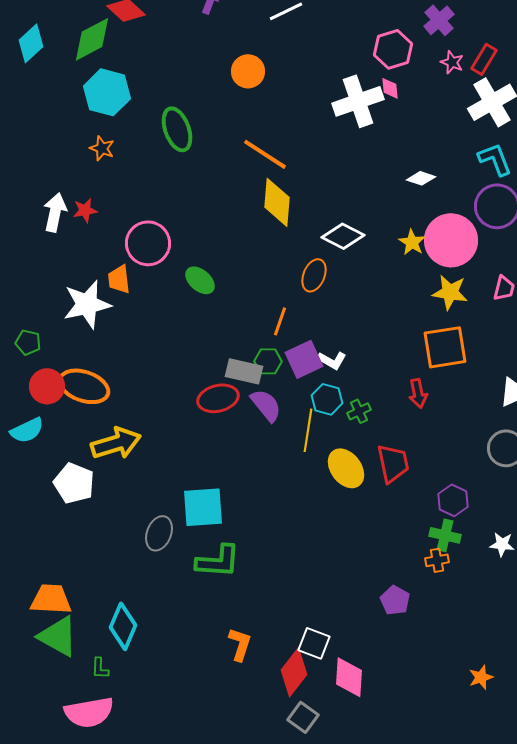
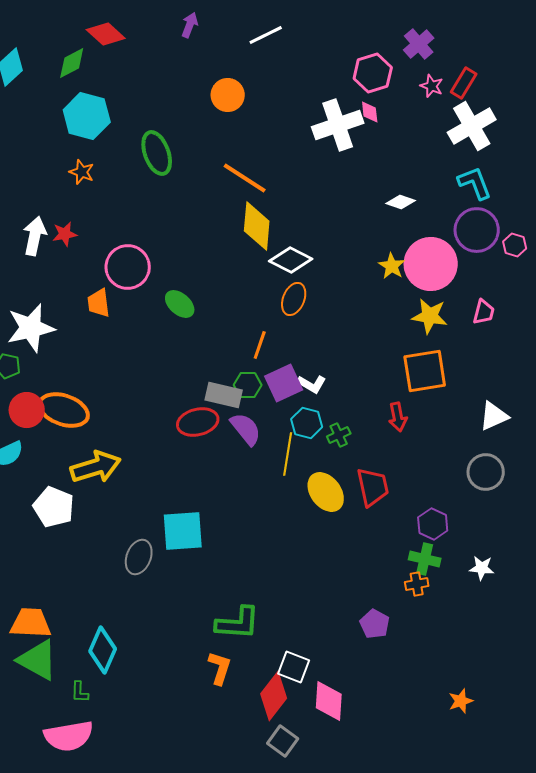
green diamond: (92, 39) -> (72, 63), size x0.7
white diamond: (343, 236) -> (291, 260), moved
white star: (87, 304) -> (31, 328), moved
green L-shape: (218, 561) -> (238, 623), moved

